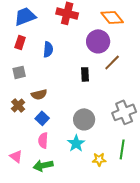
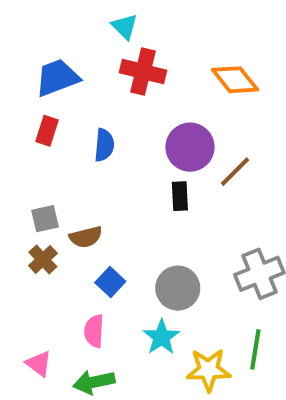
purple circle: (98, 41) -> (190, 147), moved
gray square: (19, 72) -> (45, 219), moved
blue square: (42, 118) -> (110, 282), moved
yellow star: (99, 159) -> (208, 370), size x1.5

